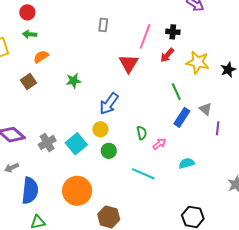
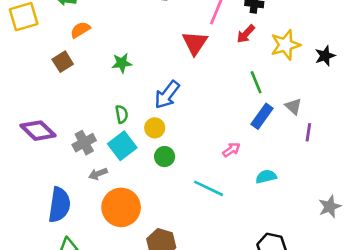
yellow star: (198, 62) -> (285, 45), turned -30
green semicircle: (142, 133) -> (122, 114), moved
gray arrow: (12, 168) -> (98, 174), moved

